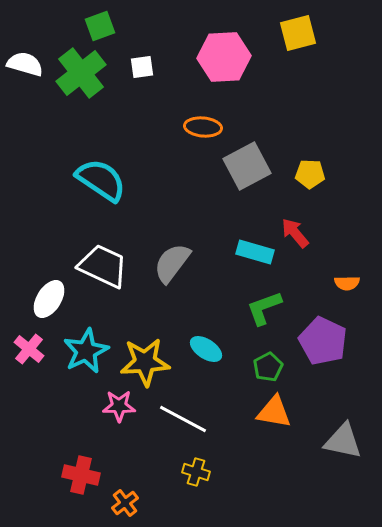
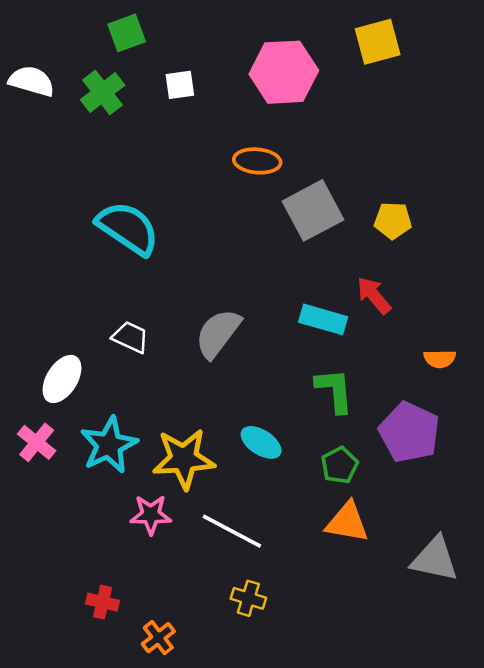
green cross: (81, 73) -> (103, 93), size x0.7
white trapezoid: (103, 266) -> (130, 337), size x0.6
green L-shape: (264, 308) -> (335, 390), turned 105
red cross: (81, 475) -> (103, 602), size x0.7

